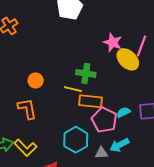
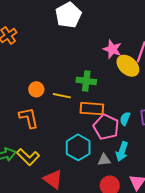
yellow line: (73, 89) -> (62, 96), moved
cyan semicircle: (123, 112) -> (125, 119), turned -40
cyan arrow: (119, 145) -> (122, 152), turned -42

